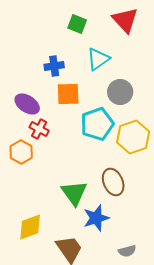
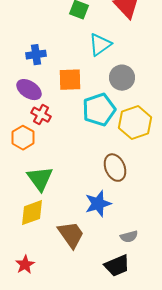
blue cross: (54, 66) -> (36, 55), moved
green triangle: (74, 193) -> (40, 179), moved

